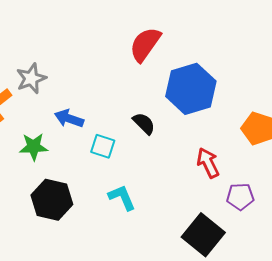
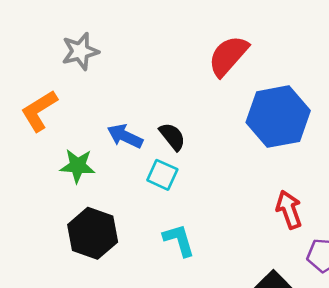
gray star: (31, 78) -> (80, 51), moved
black semicircle: (144, 123) -> (172, 137), moved

